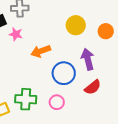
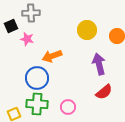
blue circle: (64, 73) -> (37, 78), moved

